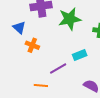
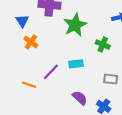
green star: (70, 19) -> (75, 25), turned -30
purple line: (58, 68) -> (51, 72), turned -30

